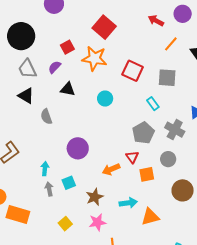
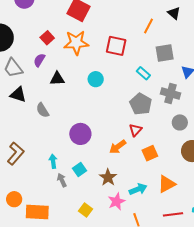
orange line: (171, 44) -> (149, 26), moved
gray square: (167, 78) -> (165, 53), moved
red triangle: (132, 157) -> (135, 130), turned 32
gray circle: (168, 159) -> (180, 122), moved
orange square: (147, 174) -> (150, 153), moved
cyan arrow: (128, 203) -> (138, 189), moved

